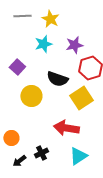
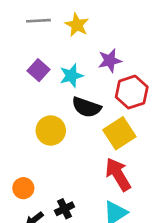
cyan star: (43, 44) -> (71, 76), moved
purple square: (17, 67) -> (38, 70), moved
red arrow: (66, 128) -> (118, 174), moved, turned 50

